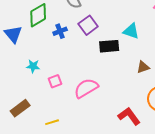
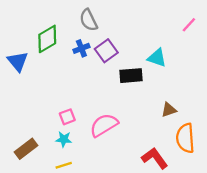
blue cross: (60, 31) -> (81, 48), moved
cyan star: (33, 66) -> (64, 139), moved
brown triangle: (143, 67) -> (169, 110), moved

